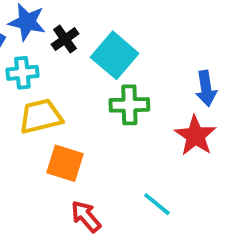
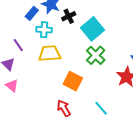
green cross: (129, 105) -> (96, 55), turned 36
orange square: (65, 163) -> (73, 81), moved

